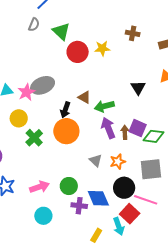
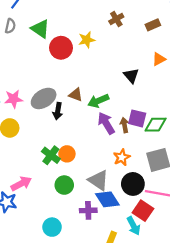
brown cross: (133, 33) -> (116, 19), turned -32
gray ellipse: (43, 85) -> (44, 98), moved
pink star: (26, 92) -> (14, 99), turned 30
orange circle: (66, 131) -> (67, 154), moved, size x0.6
green cross: (34, 138) -> (51, 155), moved
gray triangle: (96, 160) -> (98, 180), moved, size x1.5
green circle: (69, 186) -> (64, 185), moved
pink arrow: (39, 187) -> (21, 184), moved

